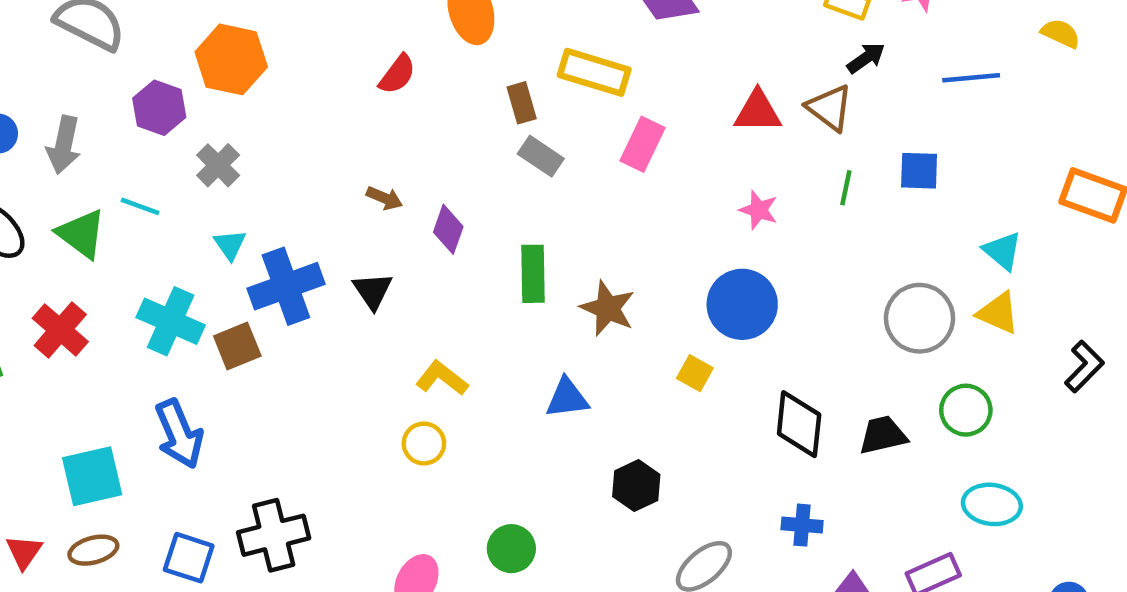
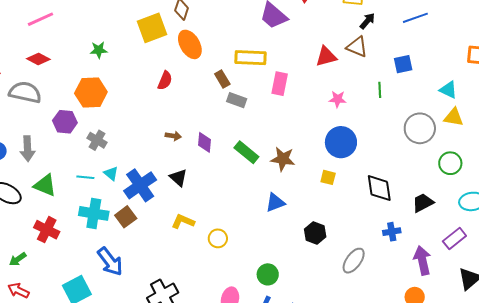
green line: (846, 188) -> (380, 90), moved
cyan line: (140, 206) -> (85, 177), moved
green rectangle: (533, 274) -> (246, 152), turned -35
yellow L-shape: (442, 378) -> (183, 221), moved
black trapezoid: (883, 435) -> (423, 203), moved

